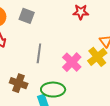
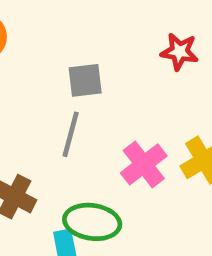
gray square: (27, 16) -> (85, 80), moved, turned -35

